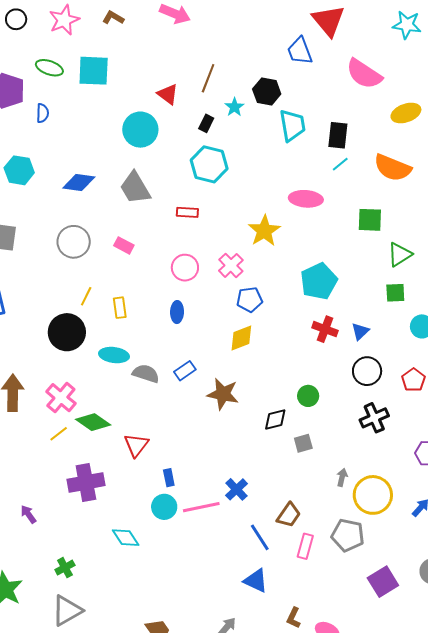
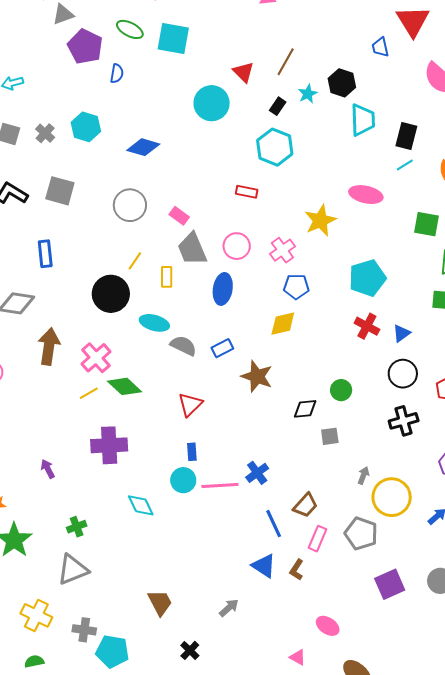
blue trapezoid: (300, 51) -> (380, 47), size x0.7
gray trapezoid: (135, 188) -> (192, 249), moved
blue ellipse: (177, 312) -> (223, 289), size x1.4
red triangle: (136, 445) -> (190, 404), moved
brown L-shape: (294, 618) -> (297, 570), moved

